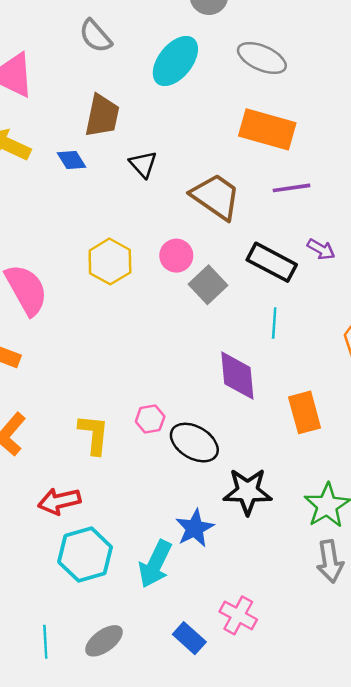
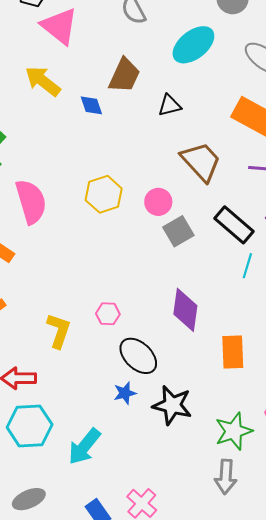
black triangle: (143, 164) -> (170, 105), moved, turned 45
cyan line: (274, 323) -> (247, 266), moved
pink hexagon: (150, 419) -> (108, 314), moved
blue star: (195, 528) -> (125, 393), moved, size x0.7

